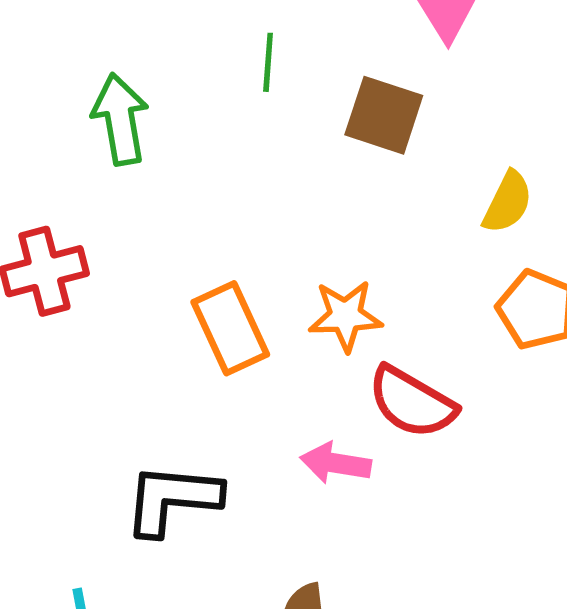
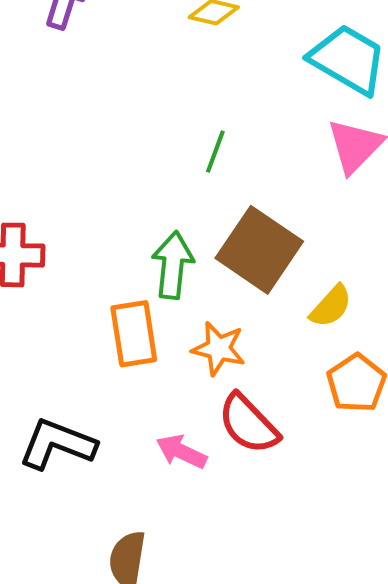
brown square: (384, 115) -> (259, 250), moved, size x1.4
green arrow: (120, 119) -> (173, 265), moved
yellow semicircle: (508, 202) -> (331, 306), moved

